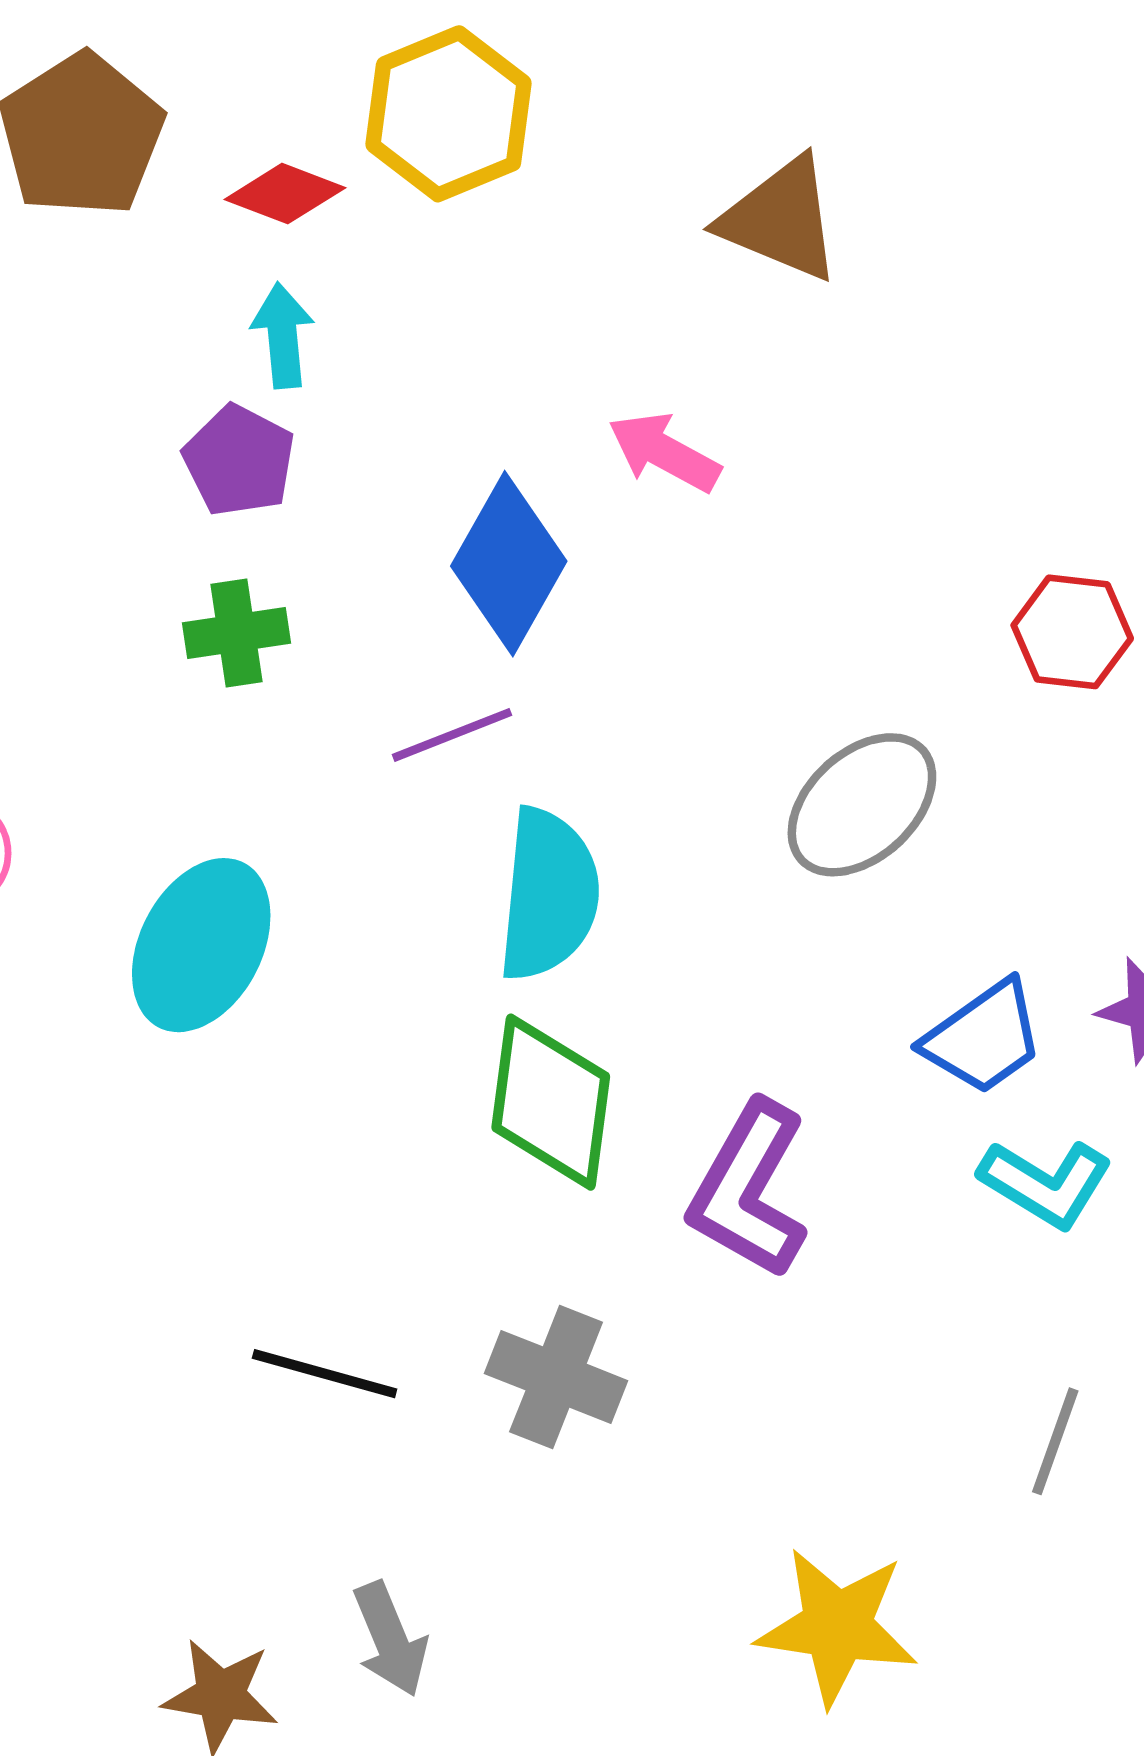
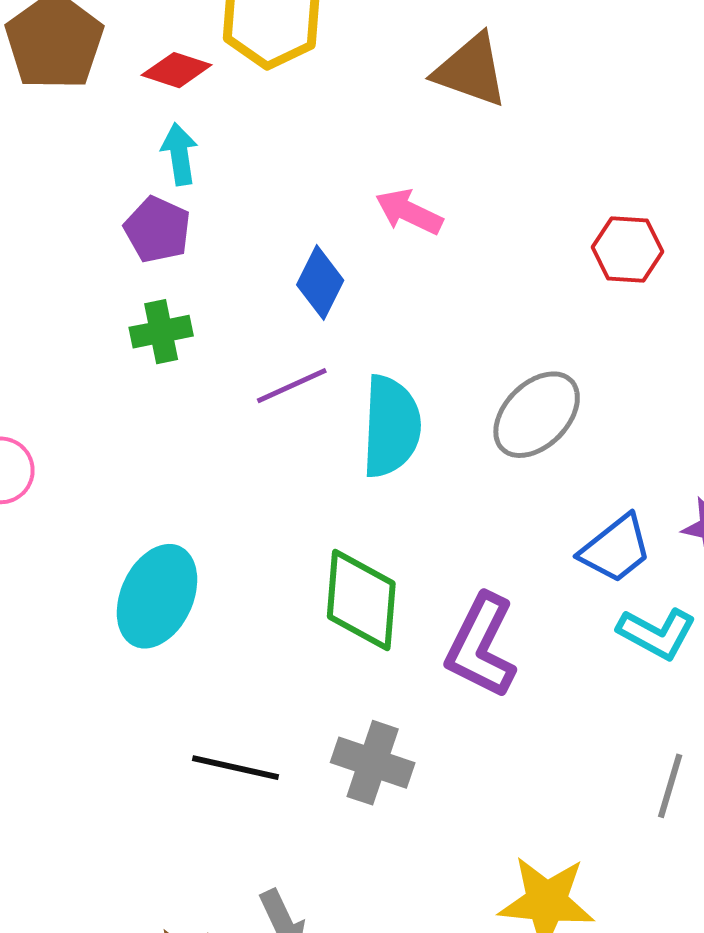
blue diamond: (509, 564) -> (320, 282), size x0.7
red hexagon: (1072, 632) -> (627, 249), moved
cyan semicircle: (548, 894) -> (391, 426), moved
cyan ellipse: (201, 945) -> (157, 596), moved

